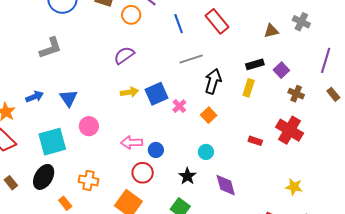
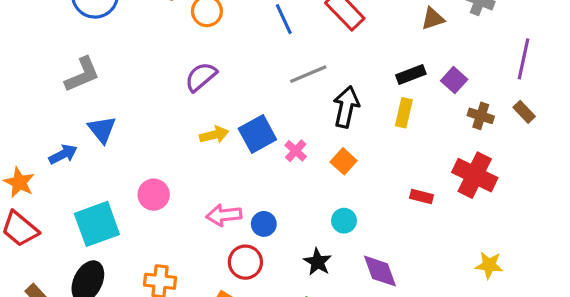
brown rectangle: (333, 94) -> (524, 112), moved
blue triangle: (69, 98) -> (102, 129), moved

